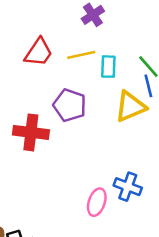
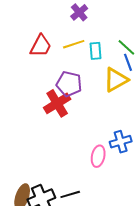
red cross: (31, 132) -> (57, 103), moved, turned -32
blue cross: (128, 187) -> (121, 142), turned -30

